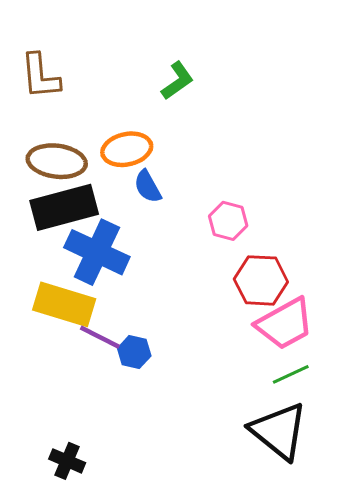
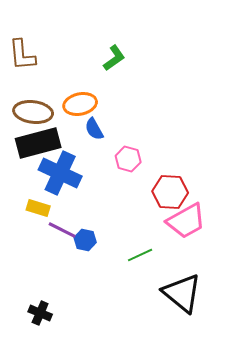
pink hexagon: (228, 221) -> (128, 159), moved
yellow rectangle: (64, 304) -> (38, 208), size x0.6
green line: (291, 374) -> (140, 255), moved

